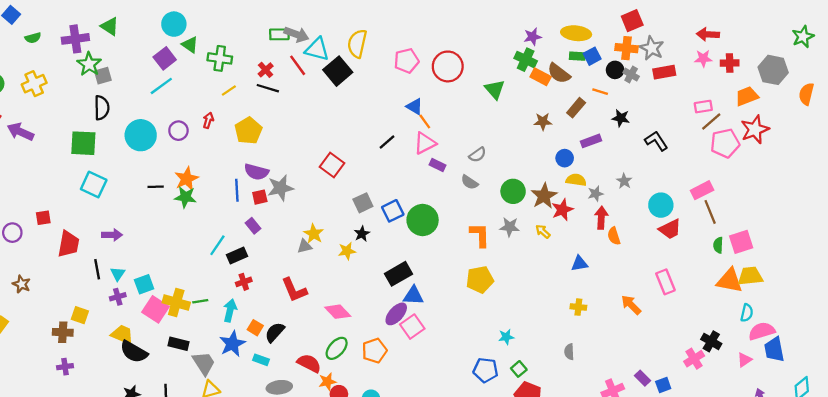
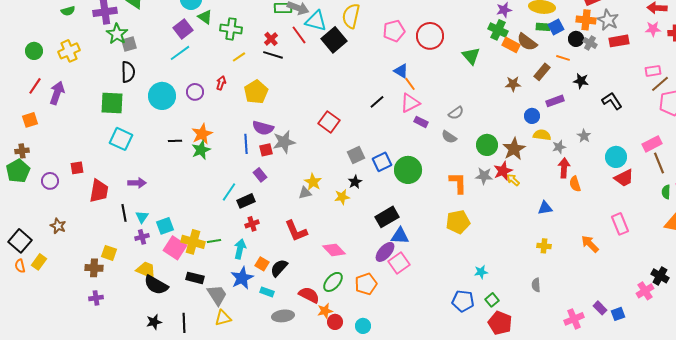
purple arrow: (20, 132) -> (57, 93), turned 85
green star: (185, 197) -> (201, 150), turned -30
red star: (562, 210) -> (503, 171), moved

